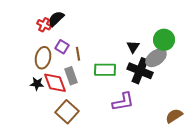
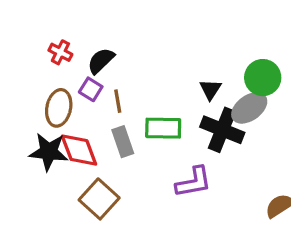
black semicircle: (56, 19) -> (101, 61), moved
gray rectangle: (71, 76) -> (123, 142), moved
black star: (37, 84) -> (49, 152), size x1.6

